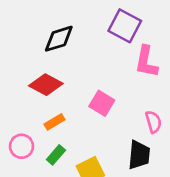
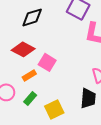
pink square: (102, 103) -> (47, 62), moved

